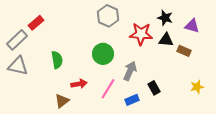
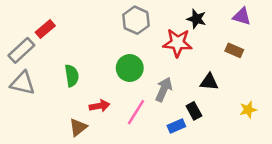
black star: (165, 18) -> (196, 19), moved
purple triangle: (192, 26) -> (242, 16), moved
black triangle: (166, 40) -> (209, 82), moved
brown rectangle: (184, 51) -> (234, 50), moved
blue rectangle: (132, 100) -> (176, 126), moved

